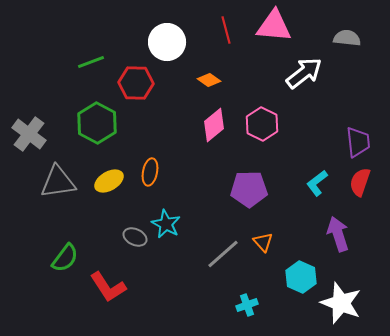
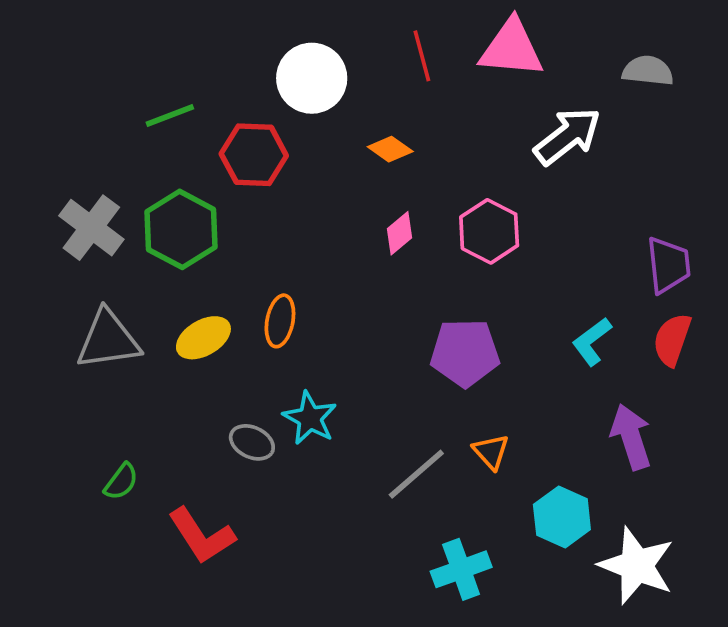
pink diamond: (214, 125) -> (399, 233), size x0.7
gray cross: (29, 134) -> (91, 228), moved
green semicircle: (65, 258) -> (121, 482), size x0.7
cyan cross: (247, 305) -> (461, 569), size x1.4

